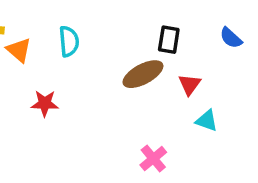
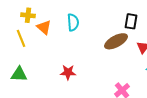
red star: (45, 103) -> (68, 72), moved

